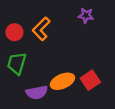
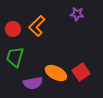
orange ellipse: (62, 81) -> (56, 73), turned 50

